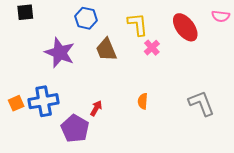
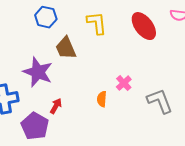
pink cross: (152, 48) -> (124, 83), moved
purple star: (60, 53) -> (38, 72), moved

